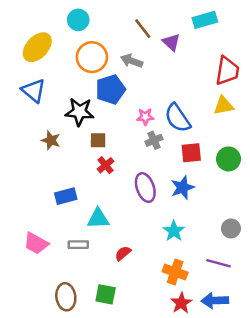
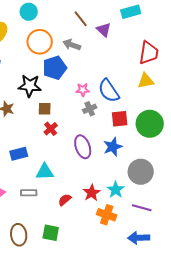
green circle: (228, 159) -> (150, 124), size x1.4
gray circle: (231, 228) -> (141, 172), moved, size x1.6
cyan star: (174, 231) -> (116, 190), moved
red star: (181, 303) -> (92, 193), moved

